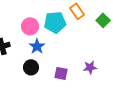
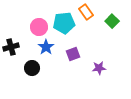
black circle: (31, 67) -> (32, 68), moved
purple square: (61, 73) -> (73, 54), moved, turned -32

